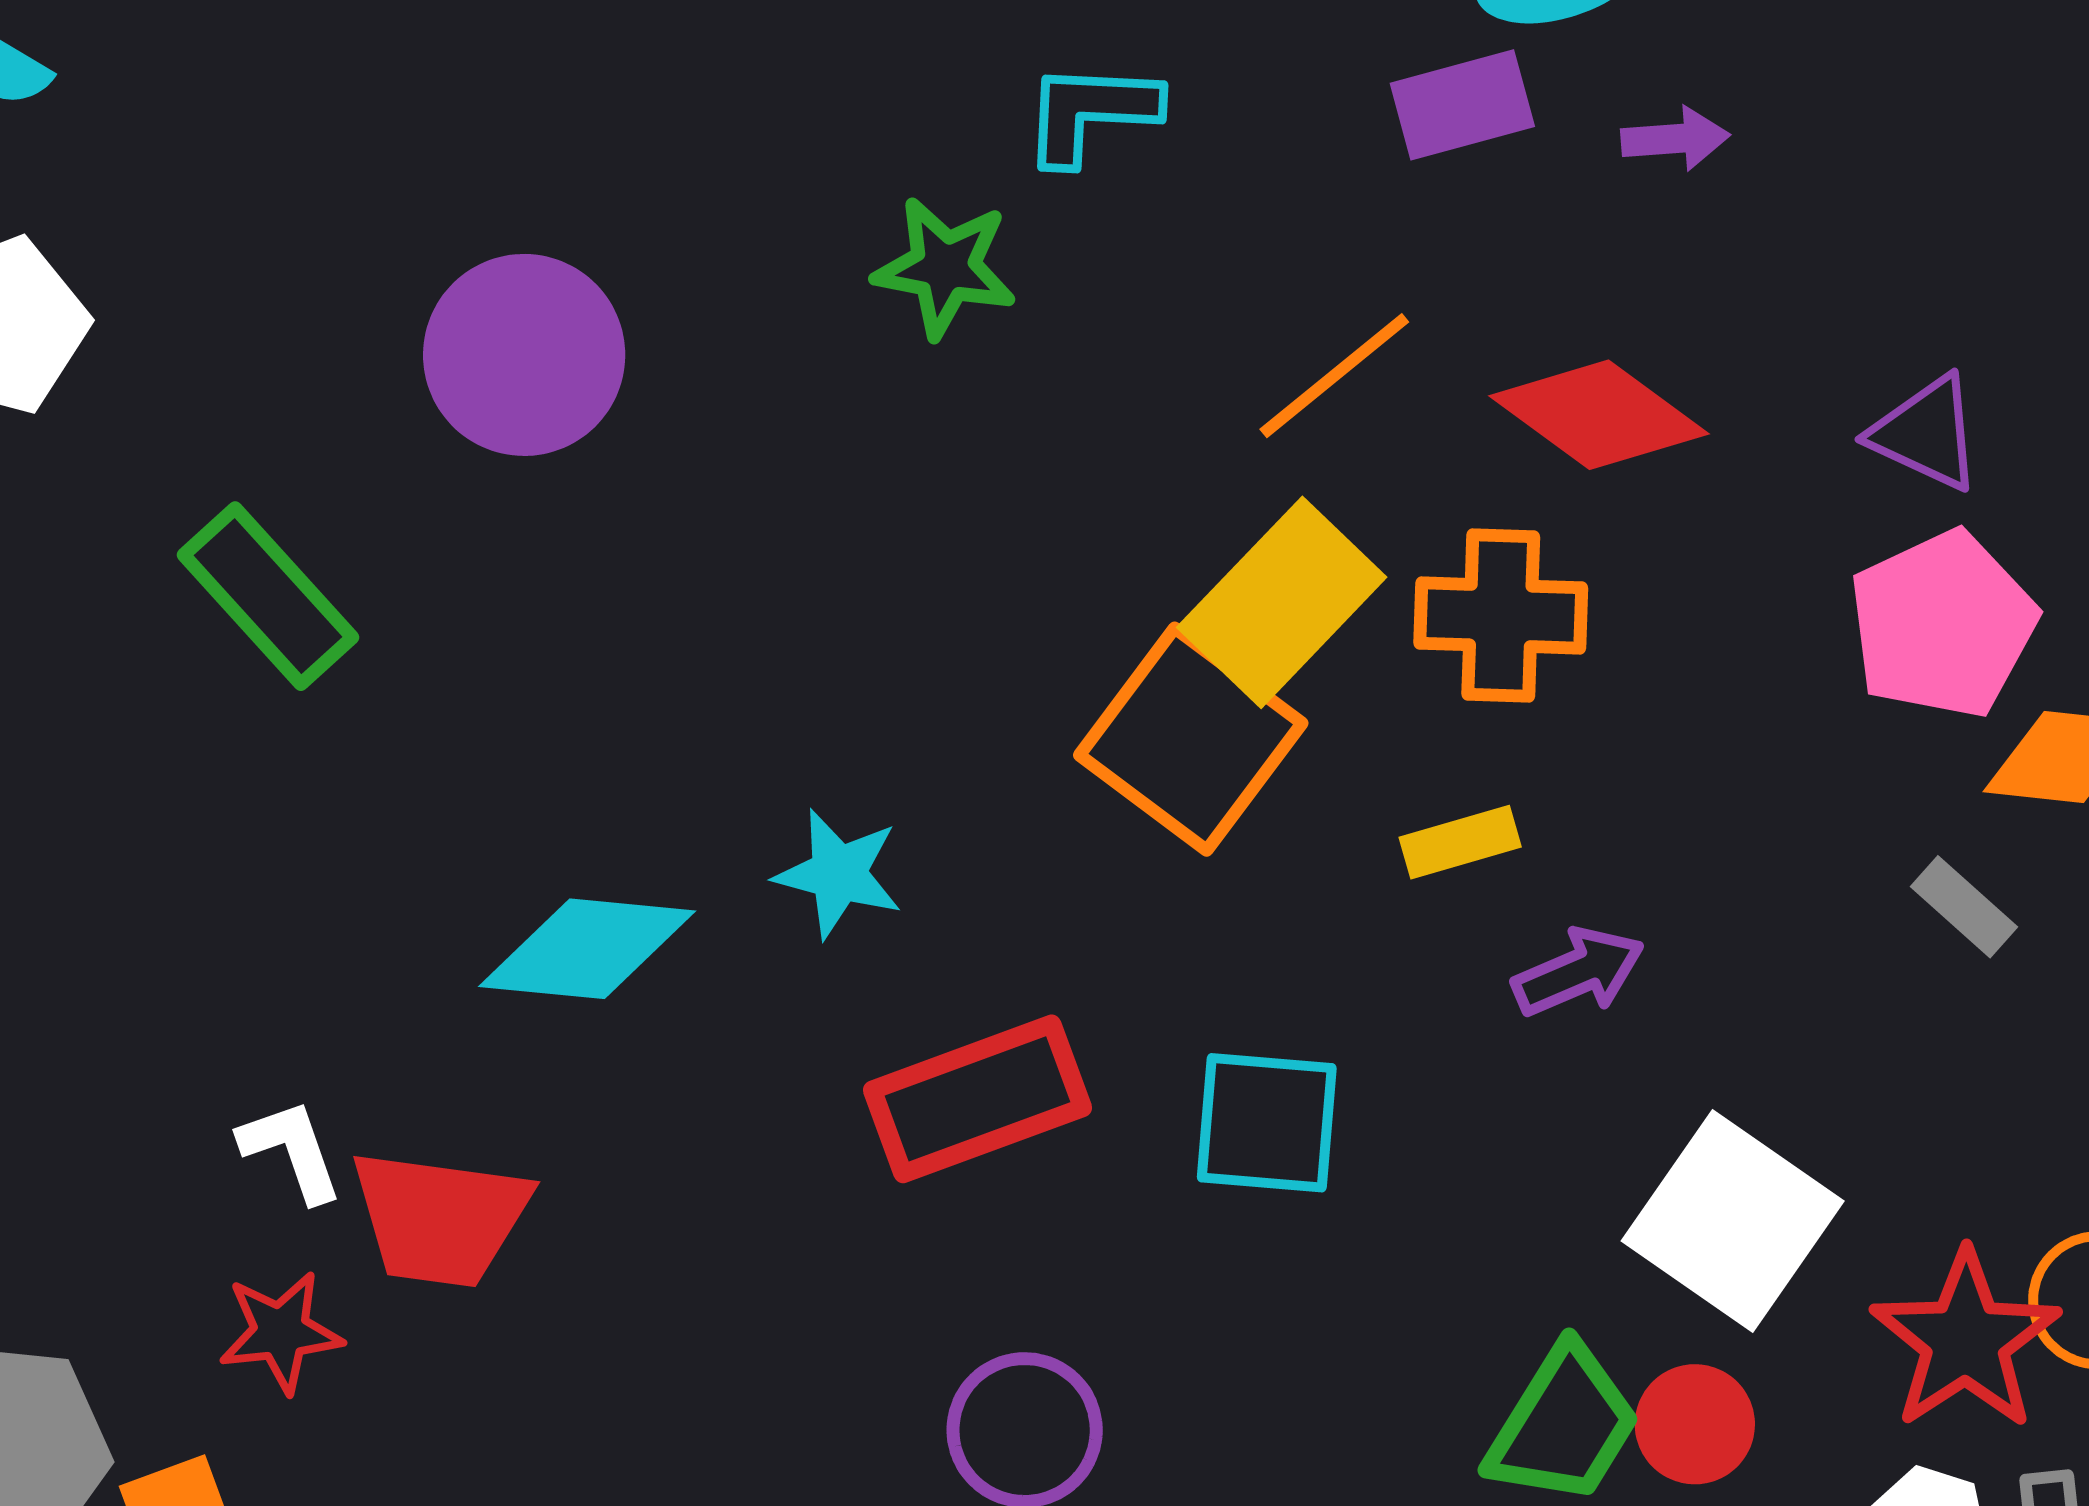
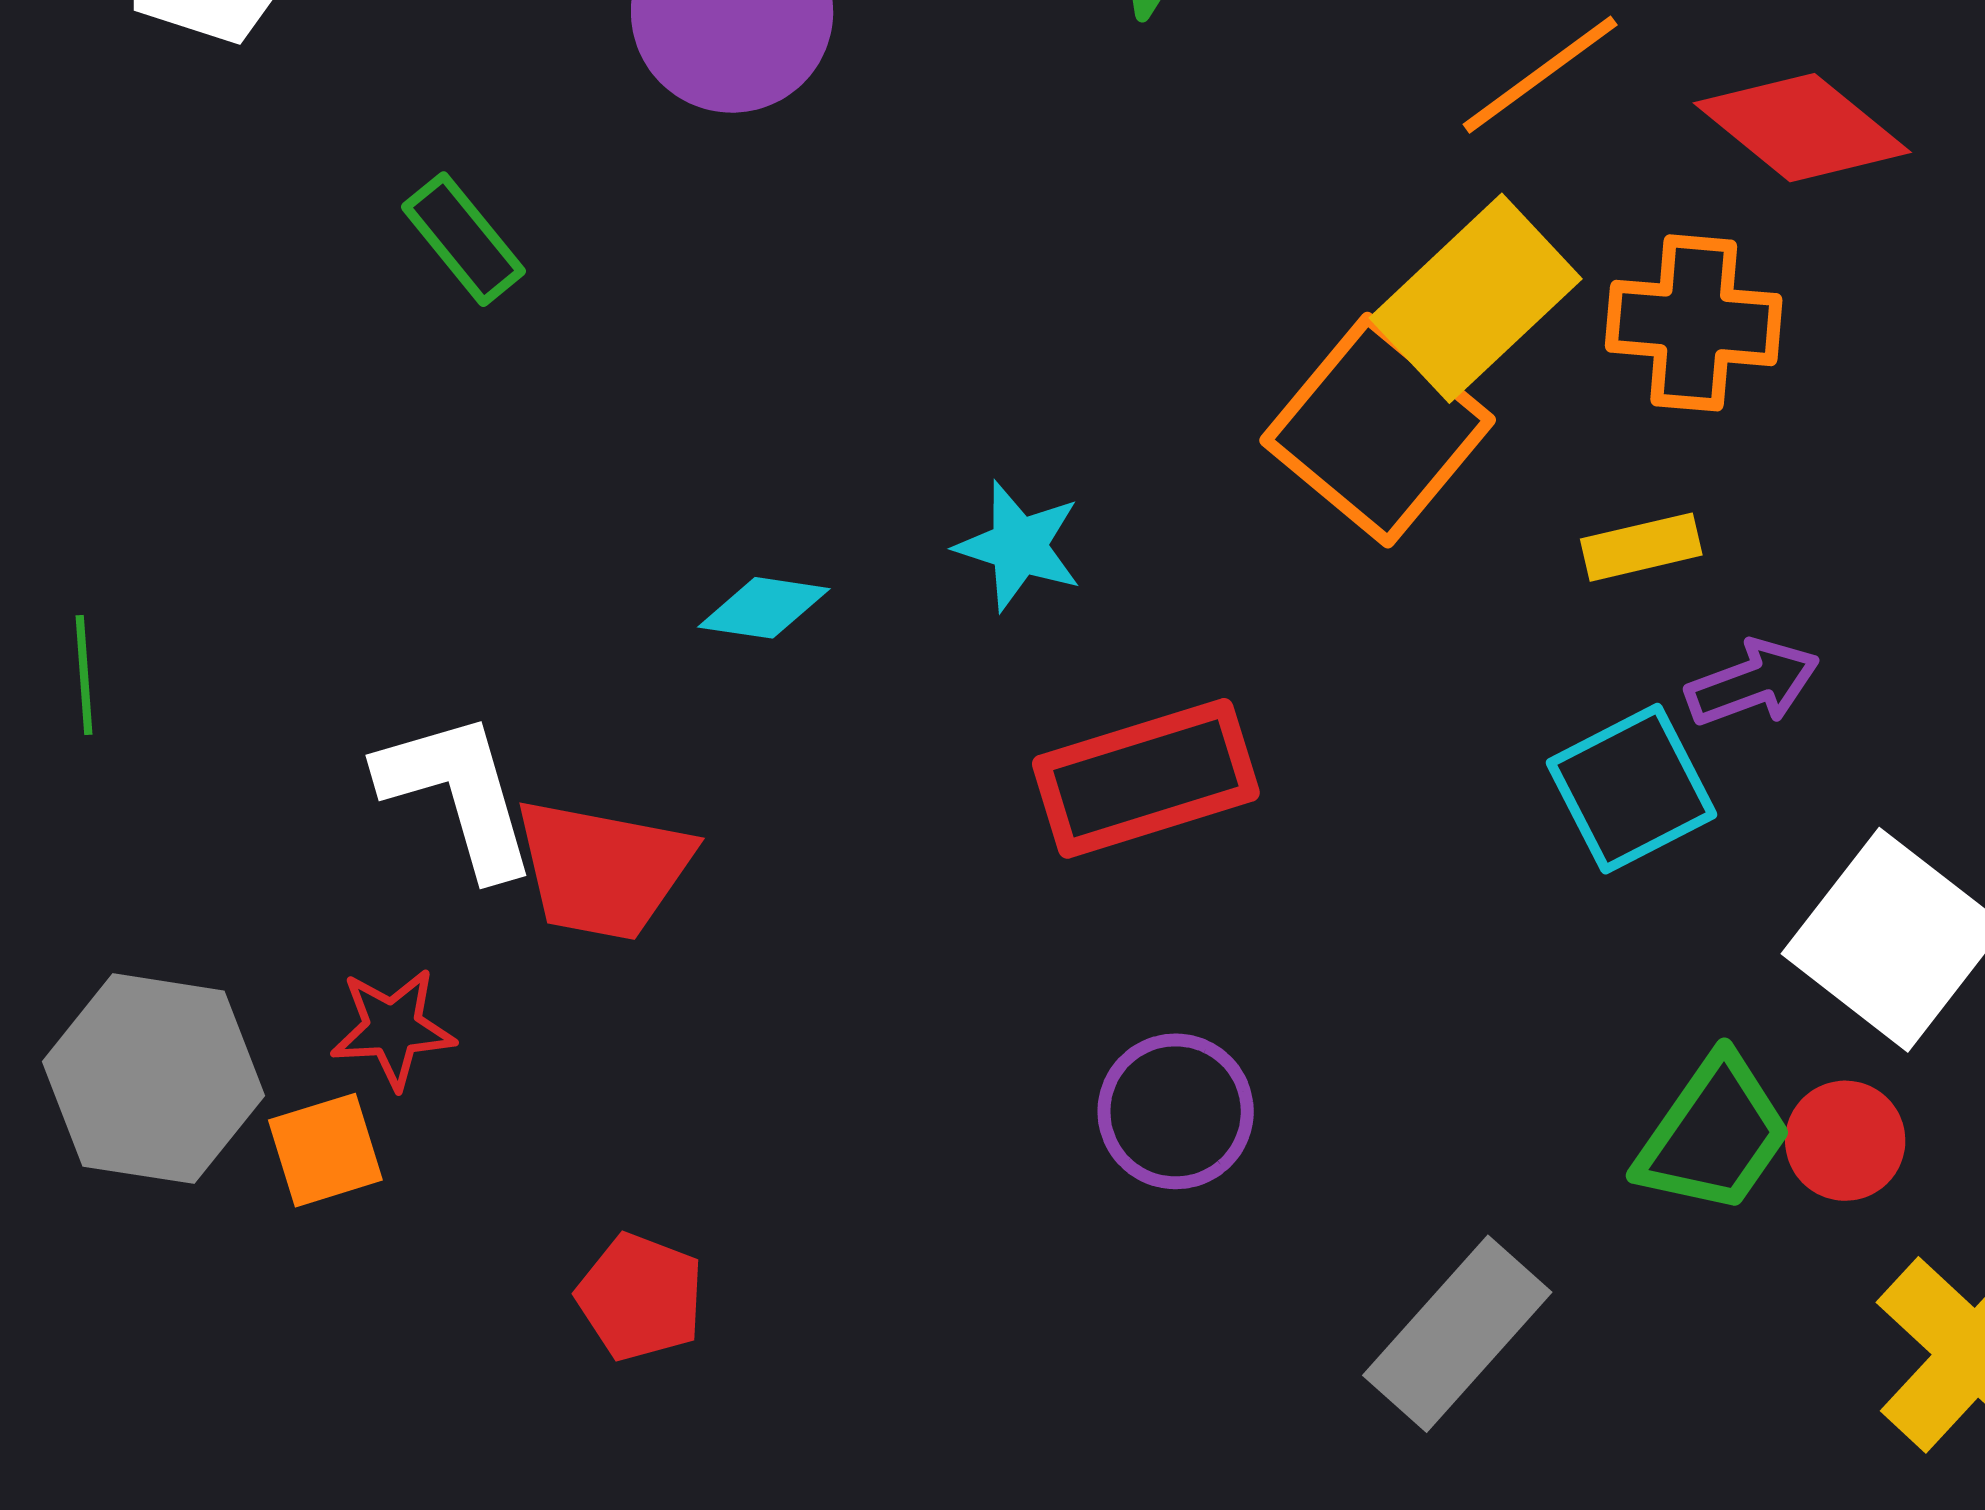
green rectangle: (268, 596) -> (464, 239), size x0.7
cyan diamond: (587, 949) -> (764, 608), size x0.6
cyan square: (1267, 1123) -> (1632, 789), moved, turned -35
white L-shape: (291, 1150) -> (458, 794), size x1.6
red star: (281, 1332) -> (393, 1028), moved

